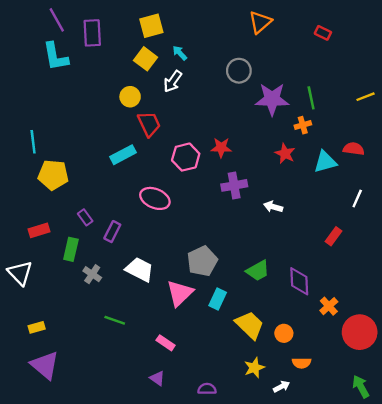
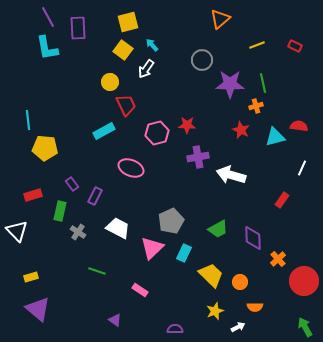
red rectangle: (323, 33) -> (295, 46), moved
yellow line: (365, 97) -> (257, 45), moved
white arrow: (273, 207) -> (231, 175), size x1.8
purple triangle: (157, 378) -> (115, 320), moved

